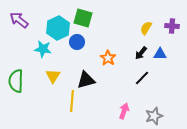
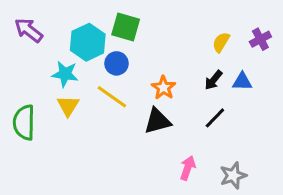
purple cross: (172, 26) -> (260, 39), turned -32
yellow triangle: (53, 76) -> (68, 106), moved
black triangle: (86, 80) -> (157, 121), moved
yellow line: (72, 101) -> (112, 97), moved, turned -60

